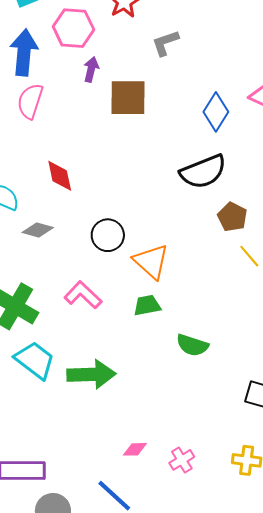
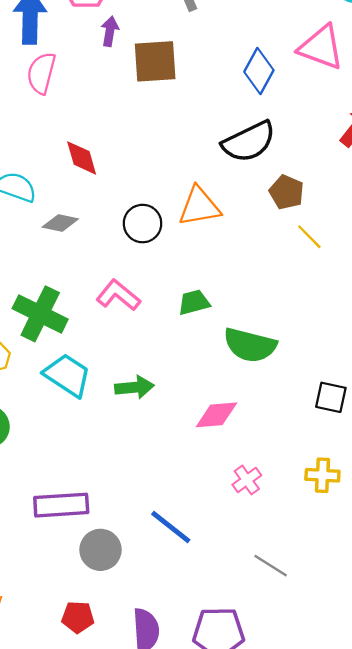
orange triangle: (151, 261) -> (199, 206), moved, turned -48
green semicircle: (192, 345) -> (250, 345), size x1.4
green arrow: (91, 374) -> (134, 387), size x0.7
pink diamond: (135, 449) -> (216, 415), moved, size x1.5

